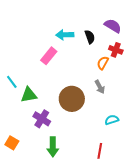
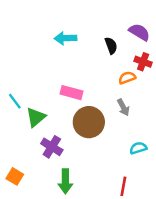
cyan arrow: (65, 35) -> (65, 38), moved
pink rectangle: (49, 56) -> (72, 93), moved, turned 66
orange semicircle: (103, 63) -> (127, 78), turned 40
green triangle: (29, 95) -> (36, 117), turned -30

